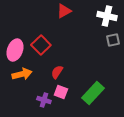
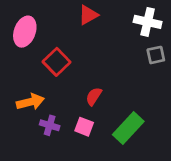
pink ellipse: (15, 50) -> (25, 32), moved
red semicircle: (57, 72) -> (94, 96), moved
purple cross: (44, 100) -> (50, 125), moved

